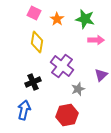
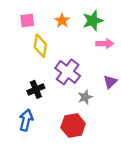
pink square: (34, 13) -> (27, 21), moved, turned -32
green star: (85, 19) -> (93, 21), turned -30

